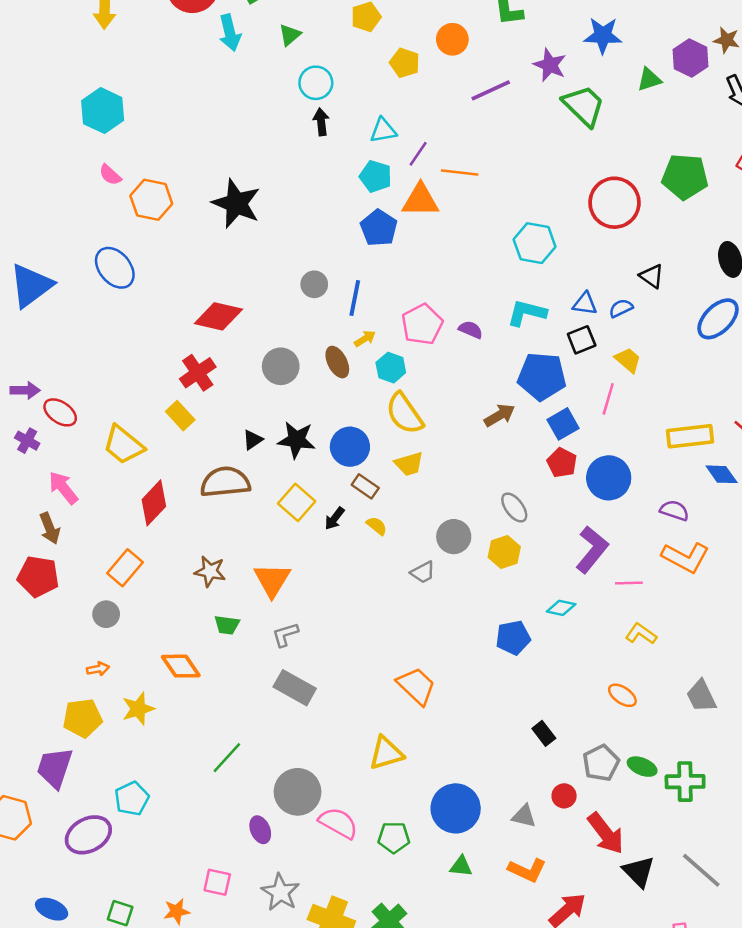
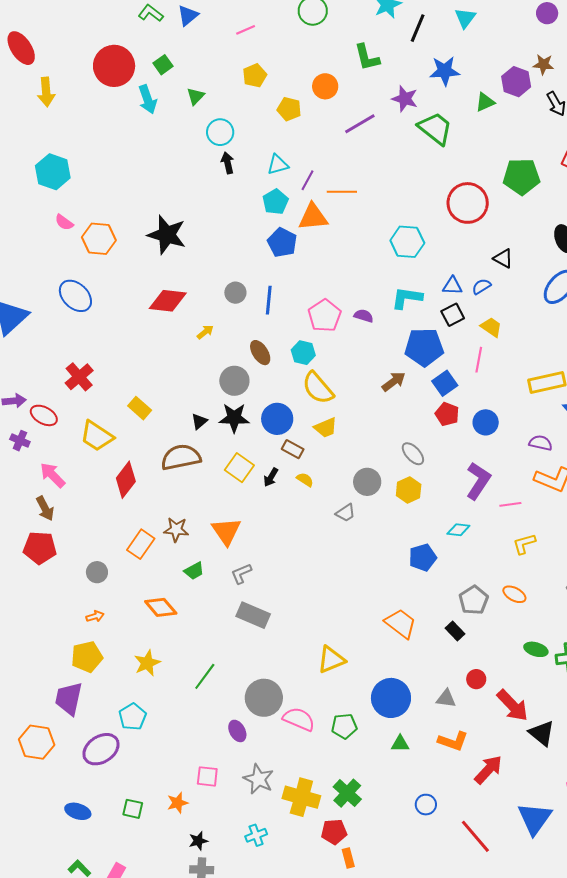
cyan pentagon: (376, 176) -> (275, 202), turned 30
red diamond: (218, 316) -> (168, 301), moved
yellow arrow: (365, 339) -> (205, 332), moved
gray circle: (281, 366) -> (234, 381), moved
red cross: (198, 373) -> (79, 377), moved
blue circle: (609, 478) -> (486, 422), size x0.7
orange rectangle: (125, 568) -> (141, 544), moved
green trapezoid: (227, 625) -> (194, 571), turned -30
yellow L-shape: (641, 634) -> (524, 544), turned -45
orange trapezoid: (416, 686) -> (401, 623), moved
yellow star: (138, 709) -> (147, 663), moved
gray pentagon: (601, 763) -> (474, 600), moved

